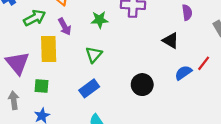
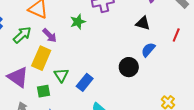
yellow rectangle: (49, 49) -> (41, 58), turned 40
green triangle: (94, 55) -> (61, 75), moved
blue semicircle: (183, 73) -> (148, 50), moved

